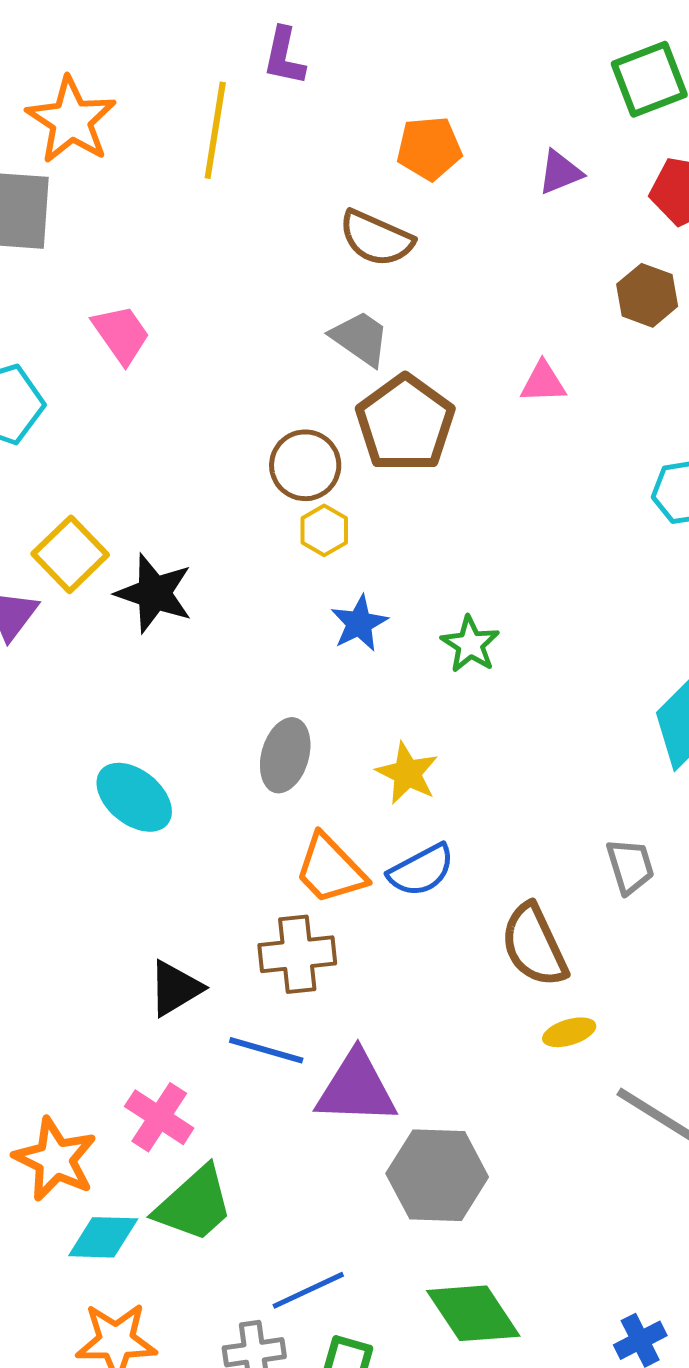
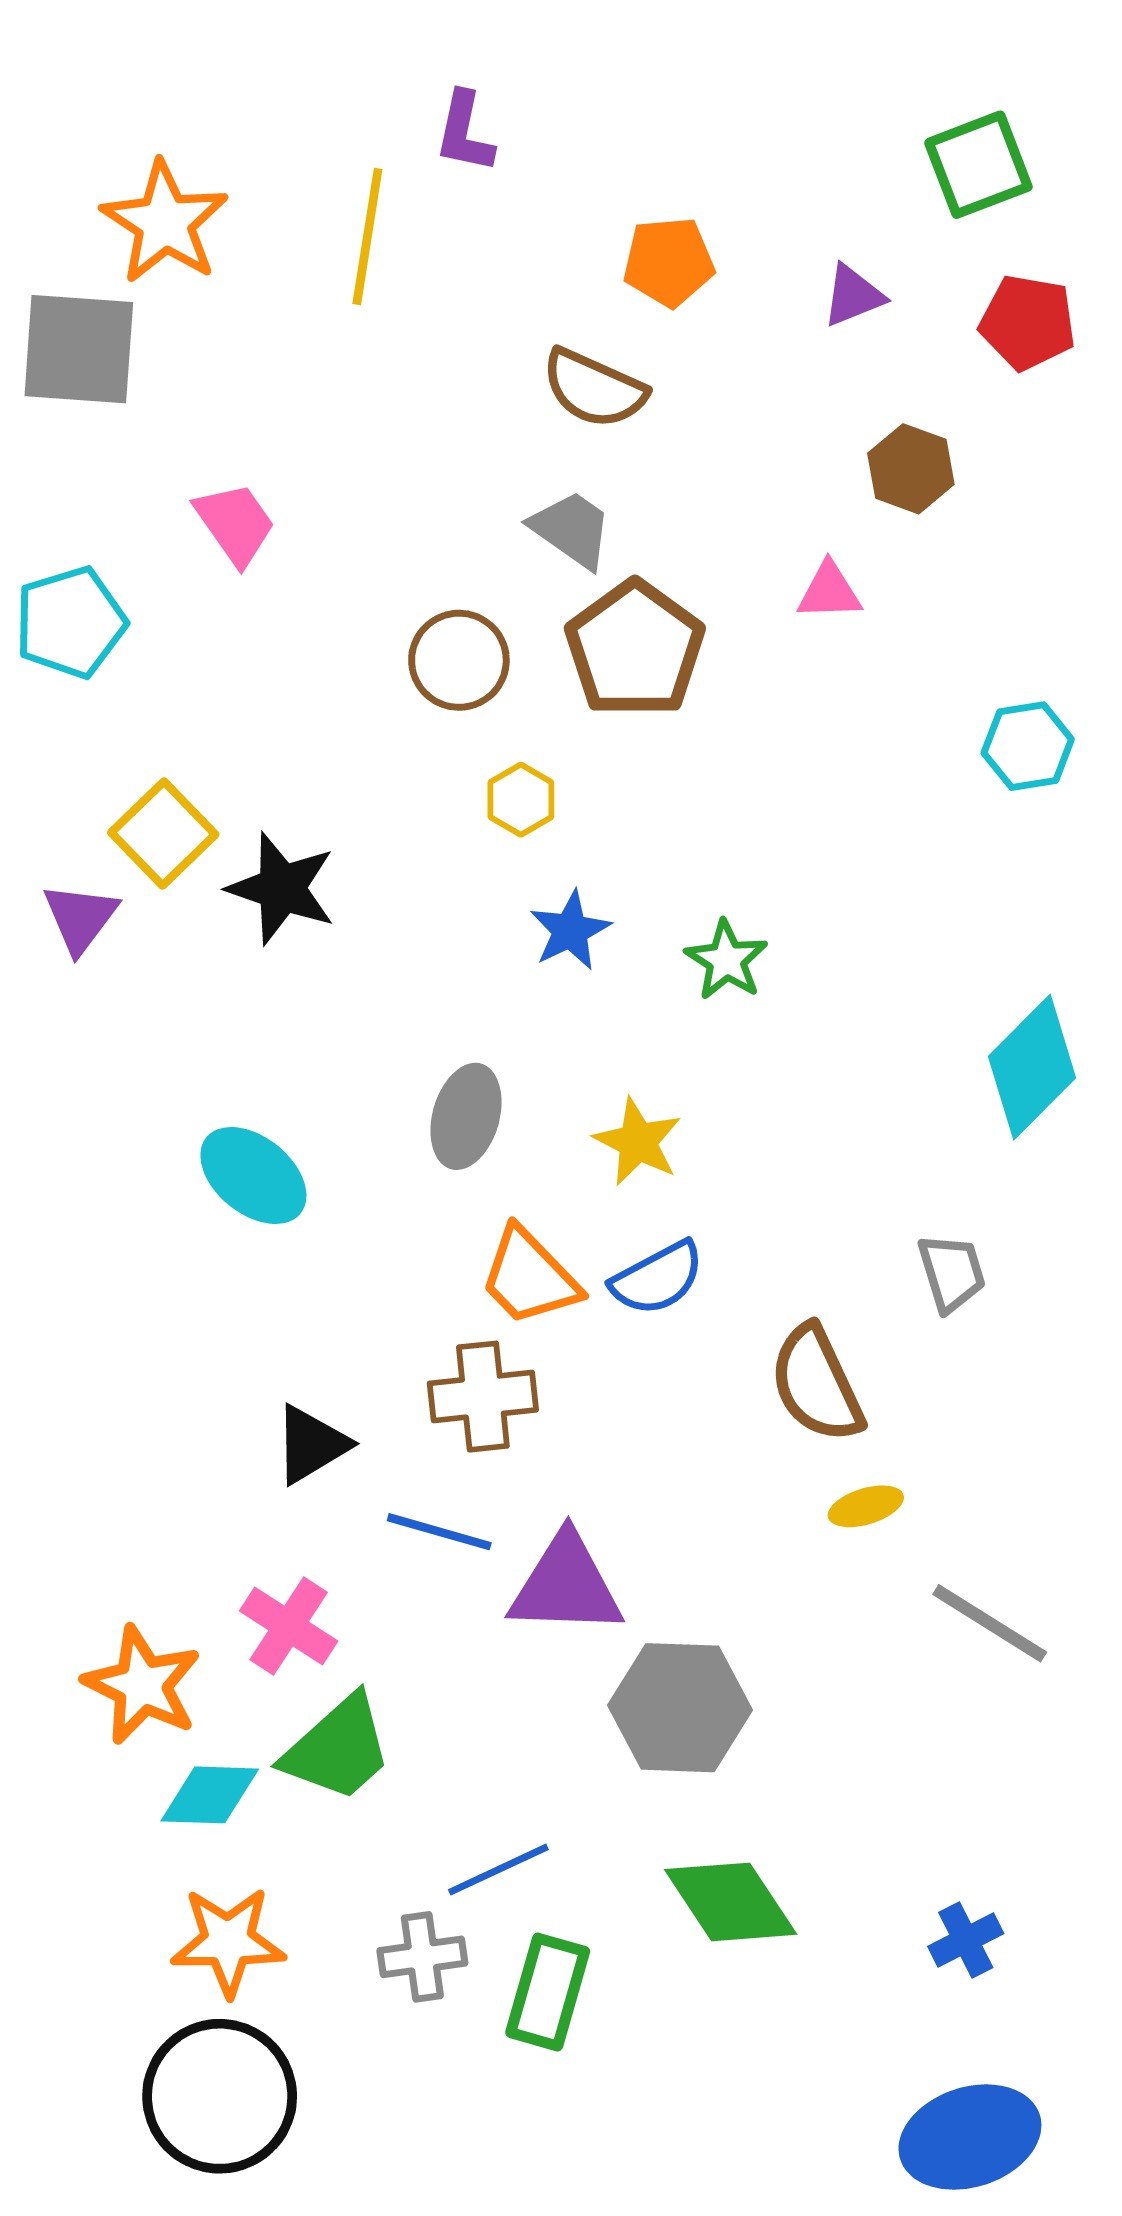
brown hexagon: (647, 295) -> (911, 469), moved
brown circle: (305, 465) -> (459, 660), moved

